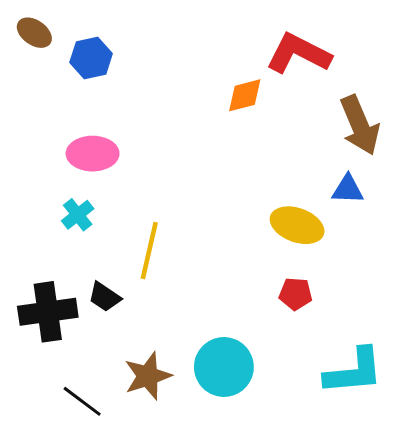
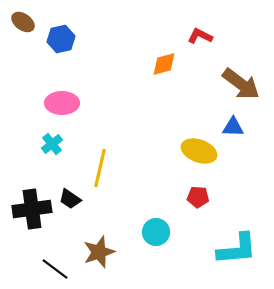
red L-shape: (299, 54) -> (200, 36), size x0.6
brown arrow: (360, 125) -> (241, 84), turned -30
cyan circle: (224, 367) -> (156, 232), moved, size x0.7

